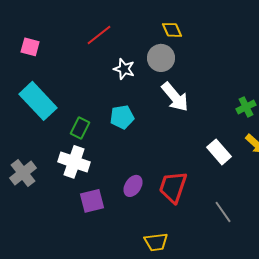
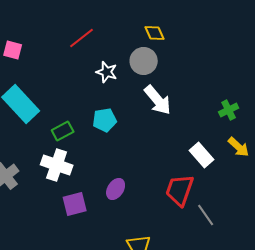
green rectangle: (80, 128) -> (63, 131), turned 35
red trapezoid: (173, 187) -> (180, 190), moved

